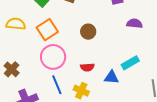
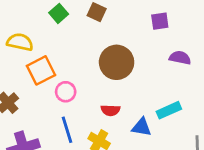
orange square: (47, 30) -> (41, 70), moved
brown circle: (88, 32) -> (117, 62), size x1.6
pink circle: (53, 57) -> (66, 92), size x0.6

